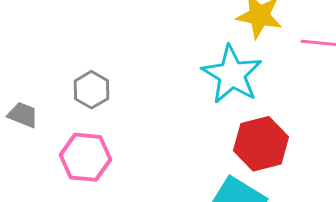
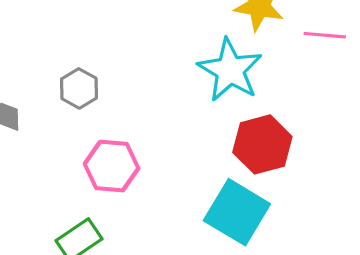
pink hexagon: (85, 157) -> (112, 166), moved

